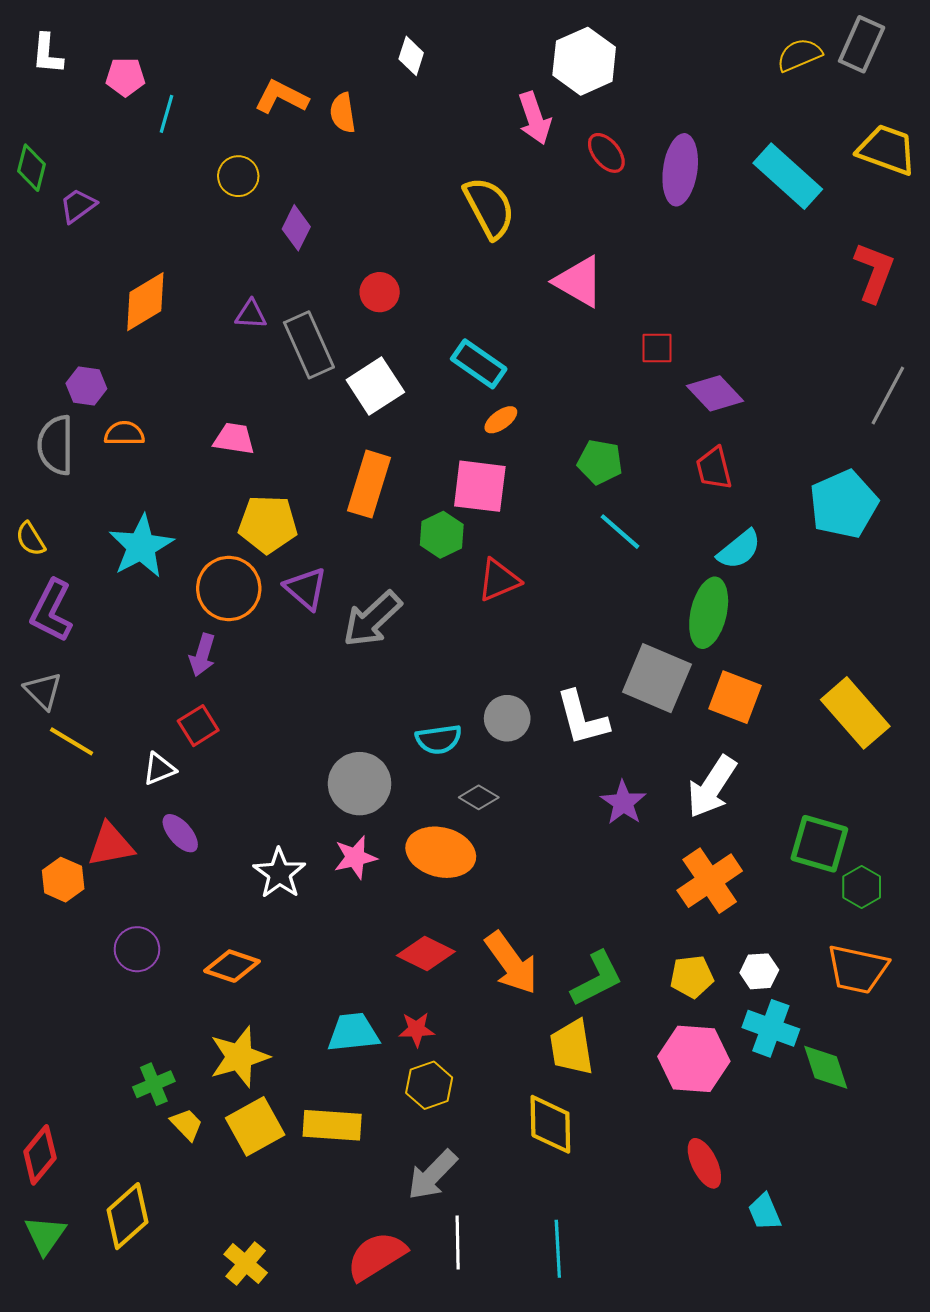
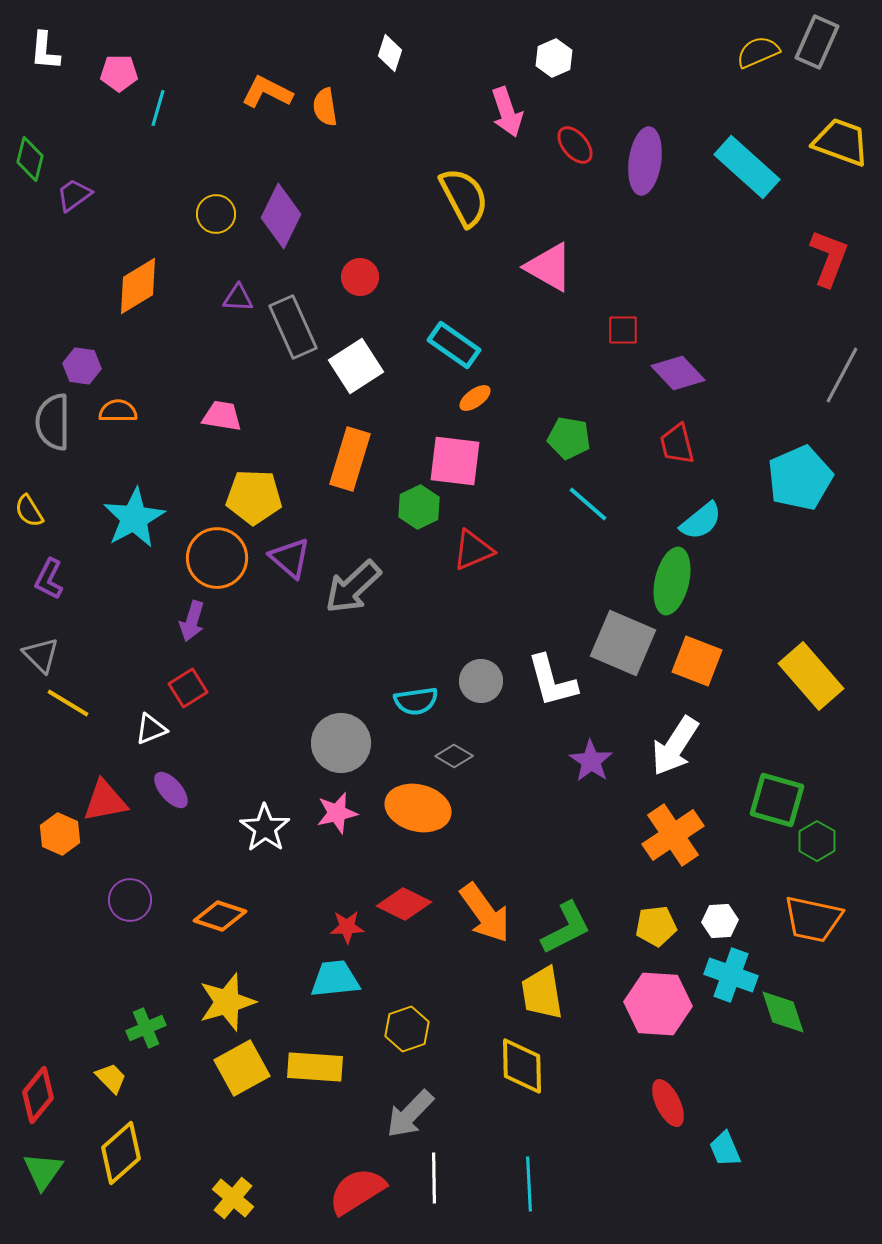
white hexagon: (584, 61) -> (554, 58), size x0.6
yellow circle: (238, 176) -> (216, 214), moved
purple diamond: (296, 228) -> (281, 216), size x1.5
purple L-shape: (52, 611) -> (49, 579), size x0.7
red star: (416, 1029) -> (347, 927), moved
yellow trapezoid: (187, 1124) -> (111, 1078), moved

